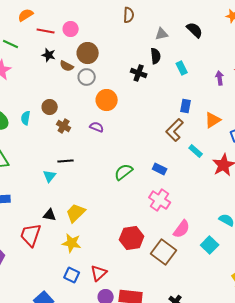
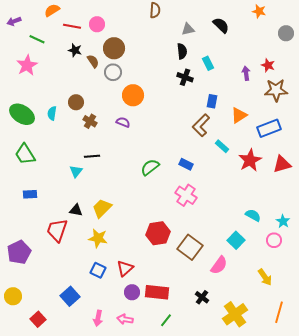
brown semicircle: (67, 66) -> (93, 61), turned -152
black cross: (139, 73) -> (185, 77), moved
pink semicircle: (182, 229) -> (219, 265), moved

